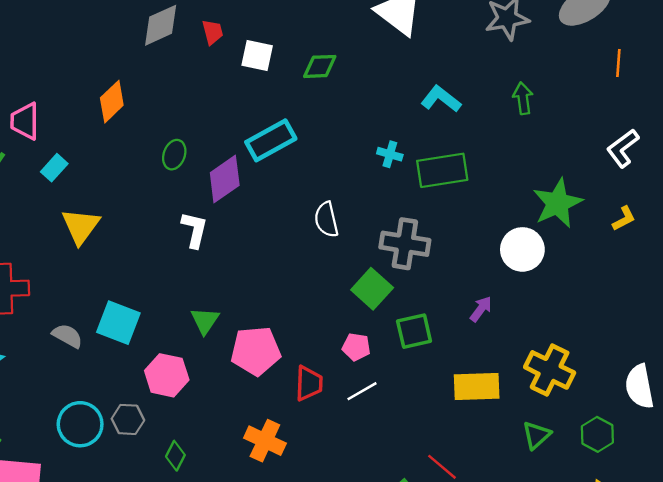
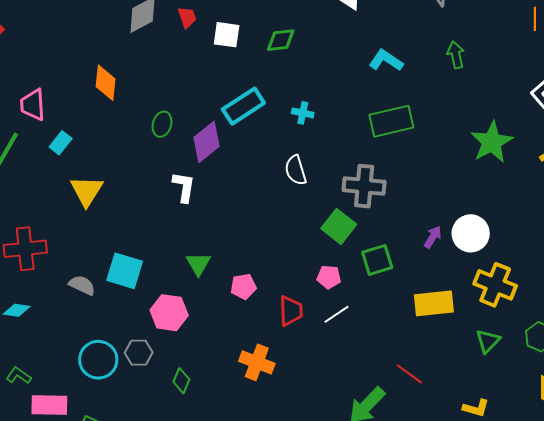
orange diamond: (112, 102) -> (106, 83), turned -36
cyan cross: (390, 154) -> (303, 113), moved
white circle: (522, 249) -> (471, 233), moved
pink pentagon: (256, 351) -> (243, 286), size x0.6

